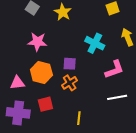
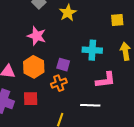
cyan cross: (95, 43) -> (92, 50), turned -36
white line: (117, 97) -> (90, 105), moved

